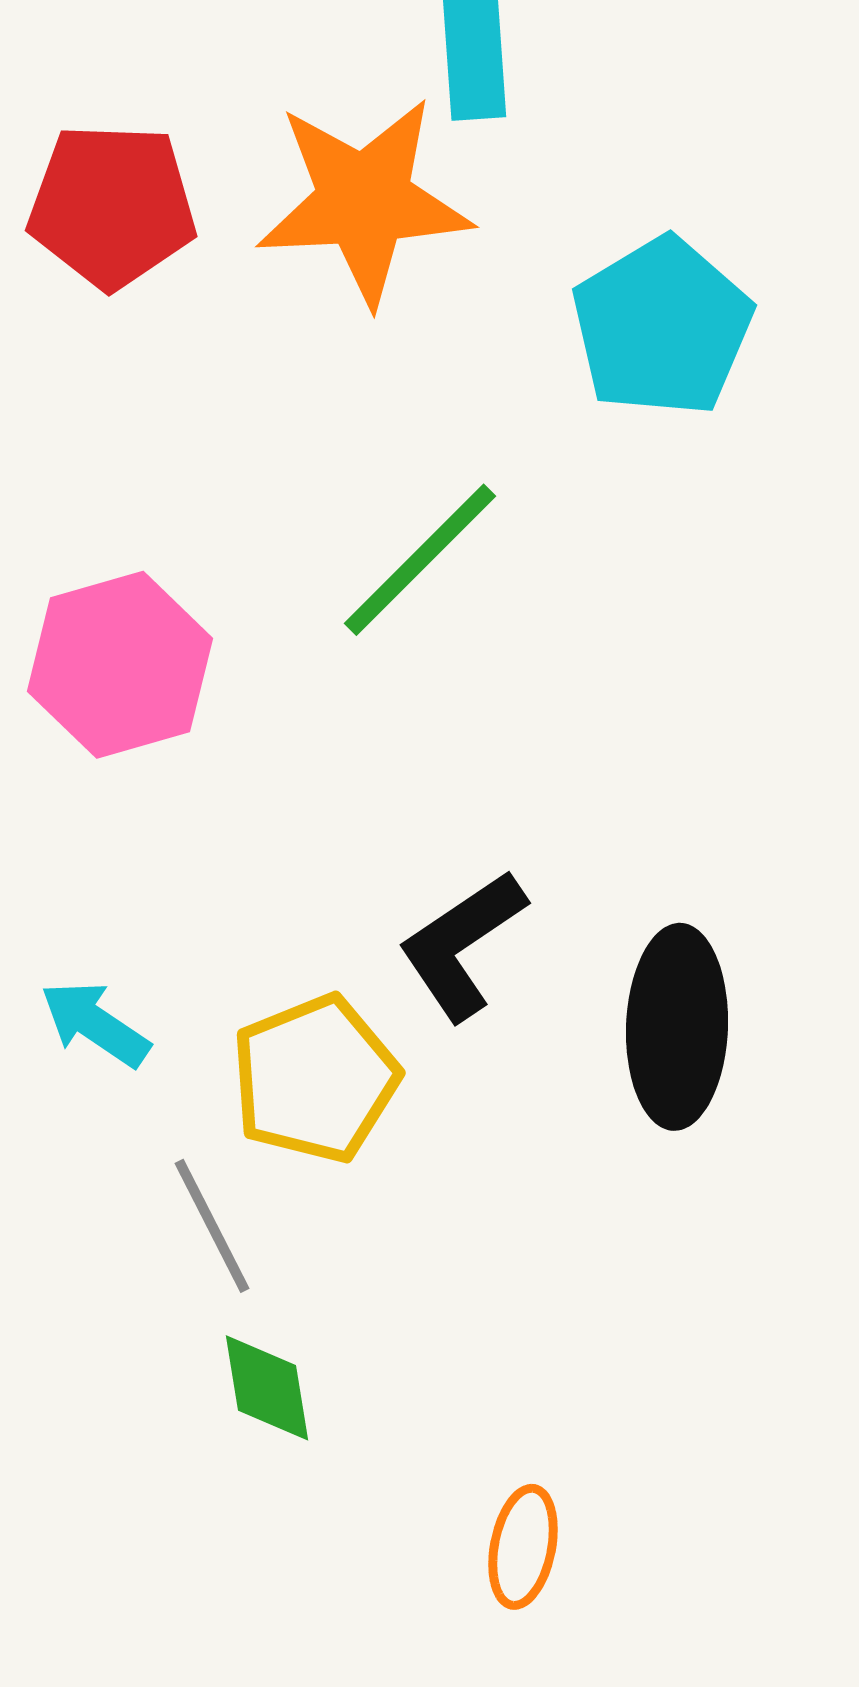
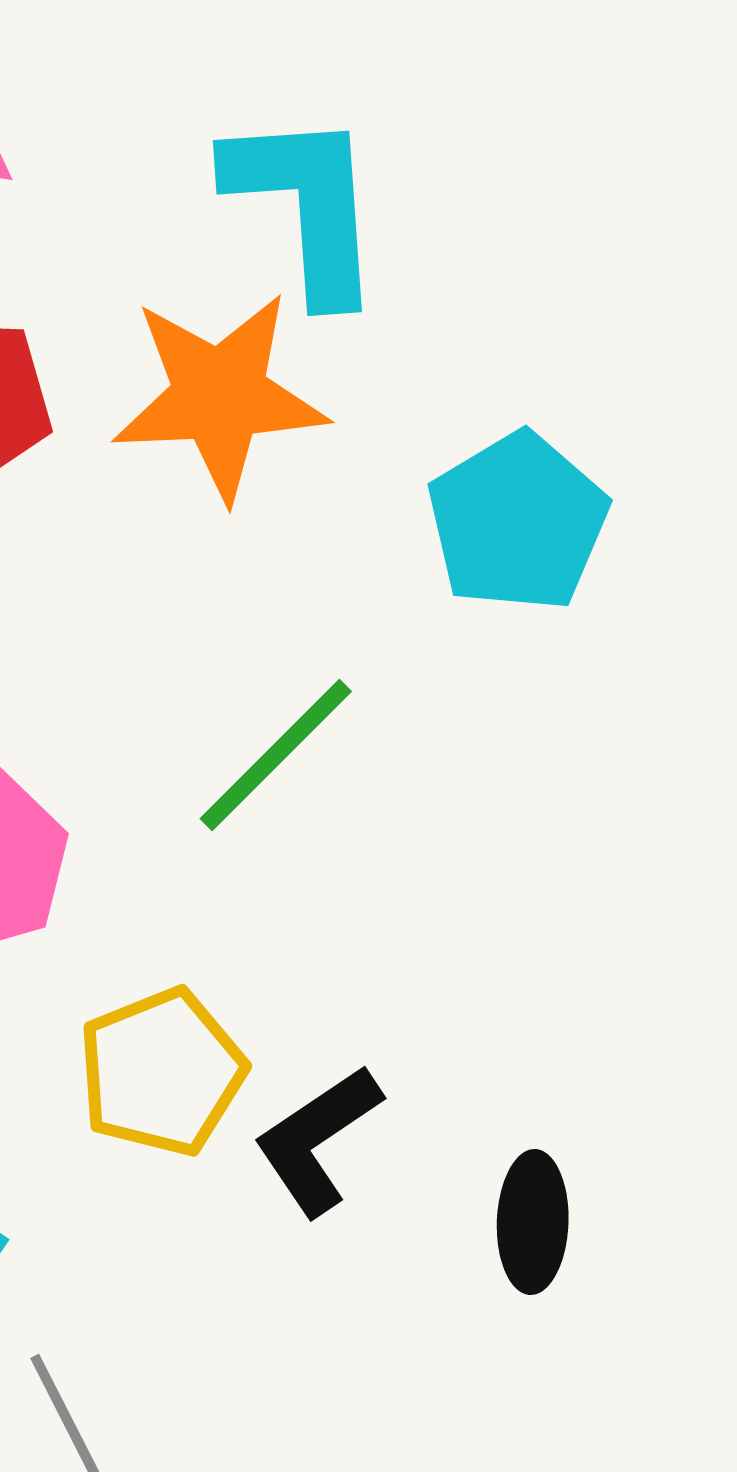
black ellipse: (677, 1027) -> (533, 1222), size x0.7
yellow pentagon: (315, 1079) -> (162, 1072), moved

